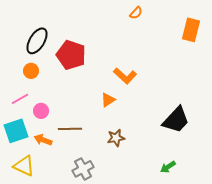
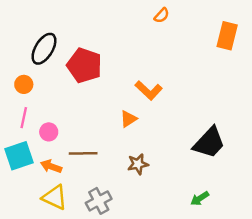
orange circle: (31, 71) -> (24, 84), moved
pink line: (20, 99) -> (24, 118), turned -48
yellow triangle: (24, 166) -> (55, 197), moved

